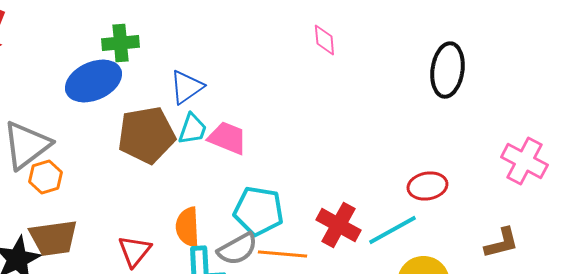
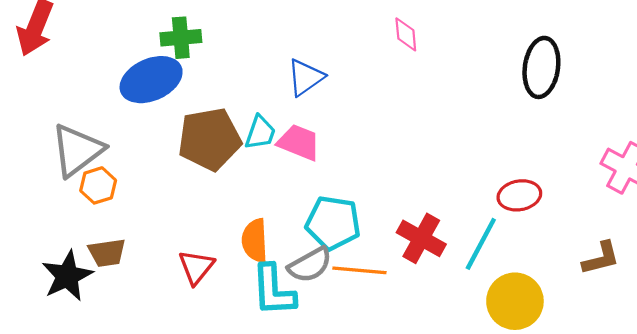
blue triangle: (186, 87) -> (305, 77), moved
cyan line: (392, 230) -> (481, 244), turned -33
brown trapezoid: (53, 238) -> (107, 253), size x0.7

